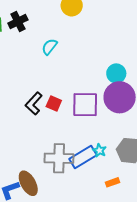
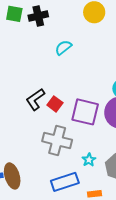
blue rectangle: (83, 157) -> (65, 182), moved
gray cross: (59, 158) -> (57, 141), moved

